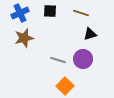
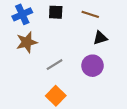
gray line: (58, 60) -> (55, 65), moved, turned -49
orange square: (65, 86) -> (56, 96), moved

